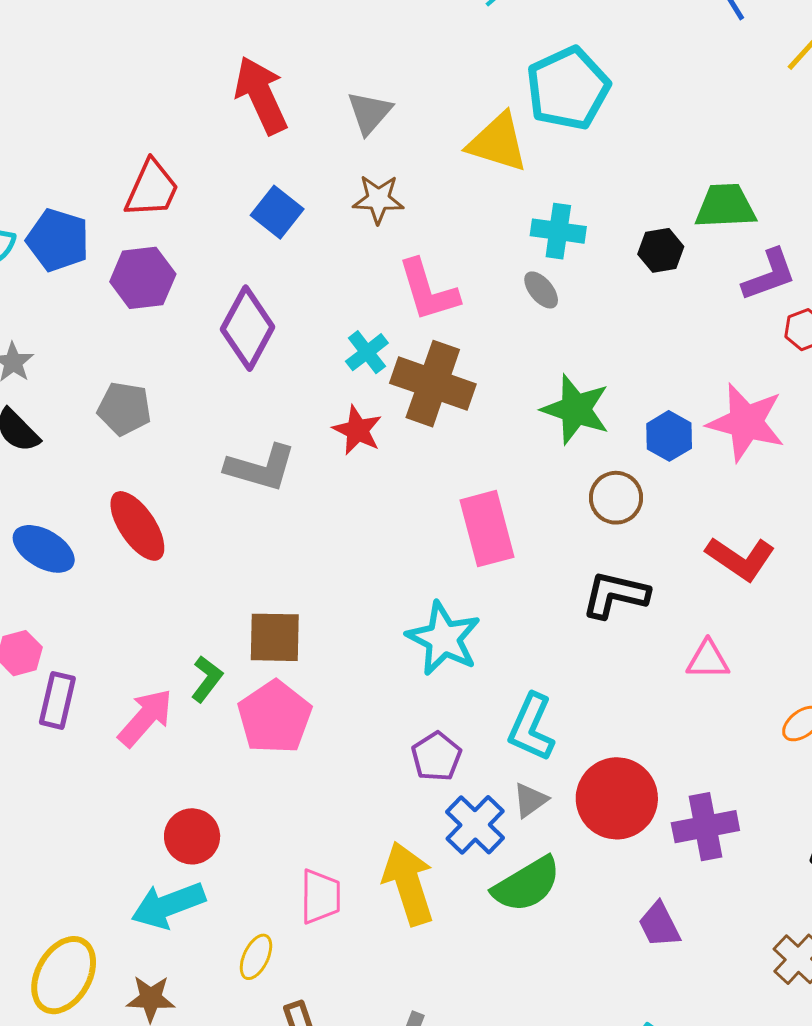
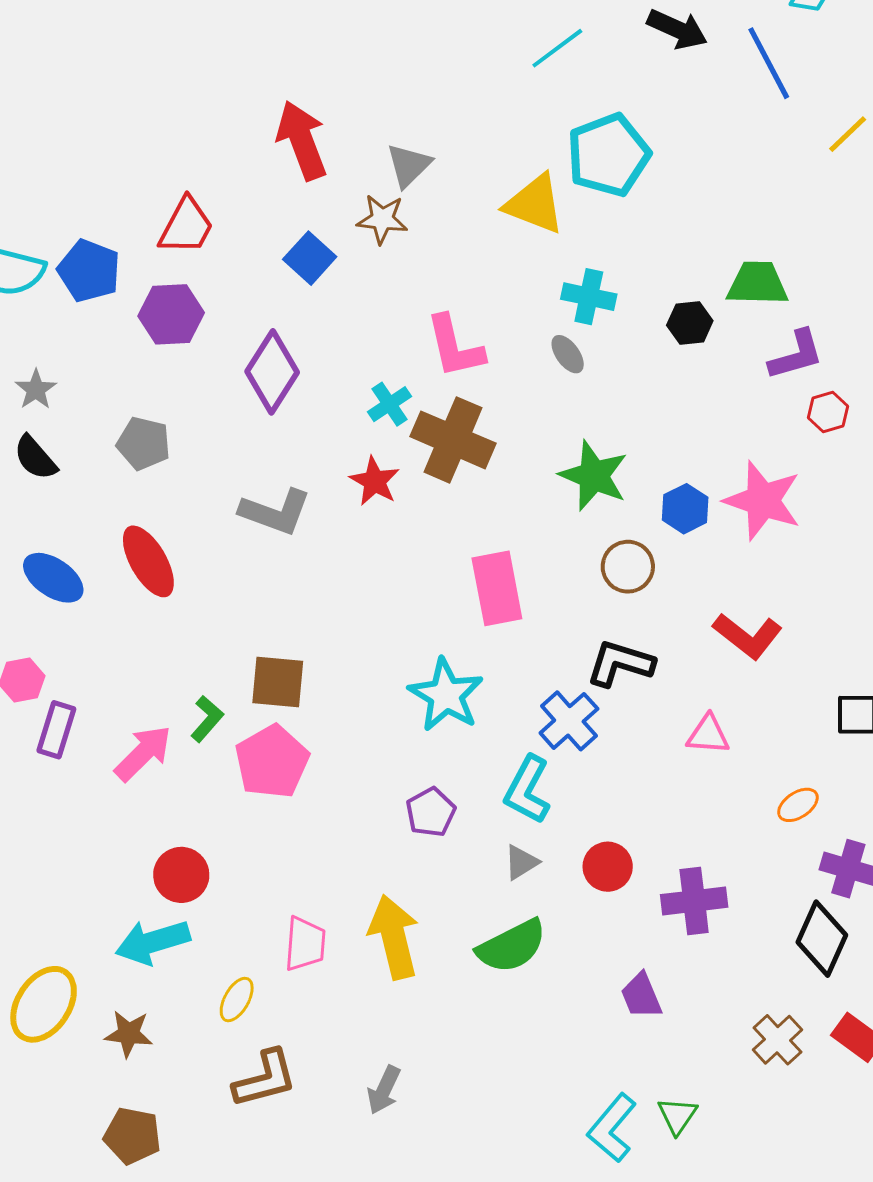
brown star: (378, 199) -> (382, 219), moved
red circle: (617, 798) -> (608, 867), size x0.6
blue cross: (475, 825) -> (569, 721), moved

